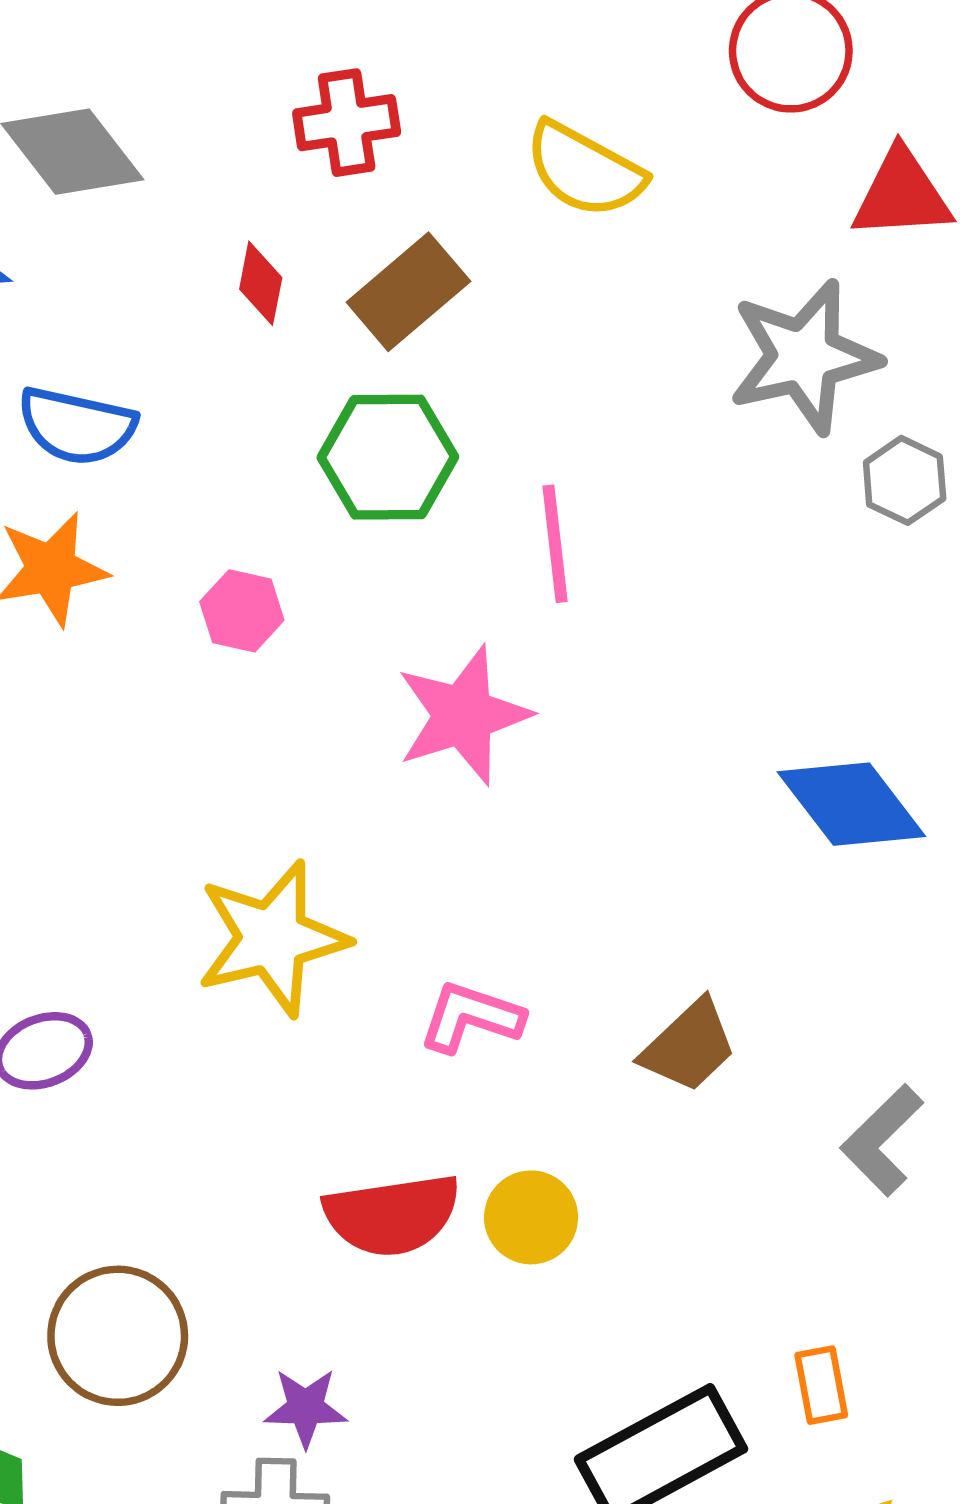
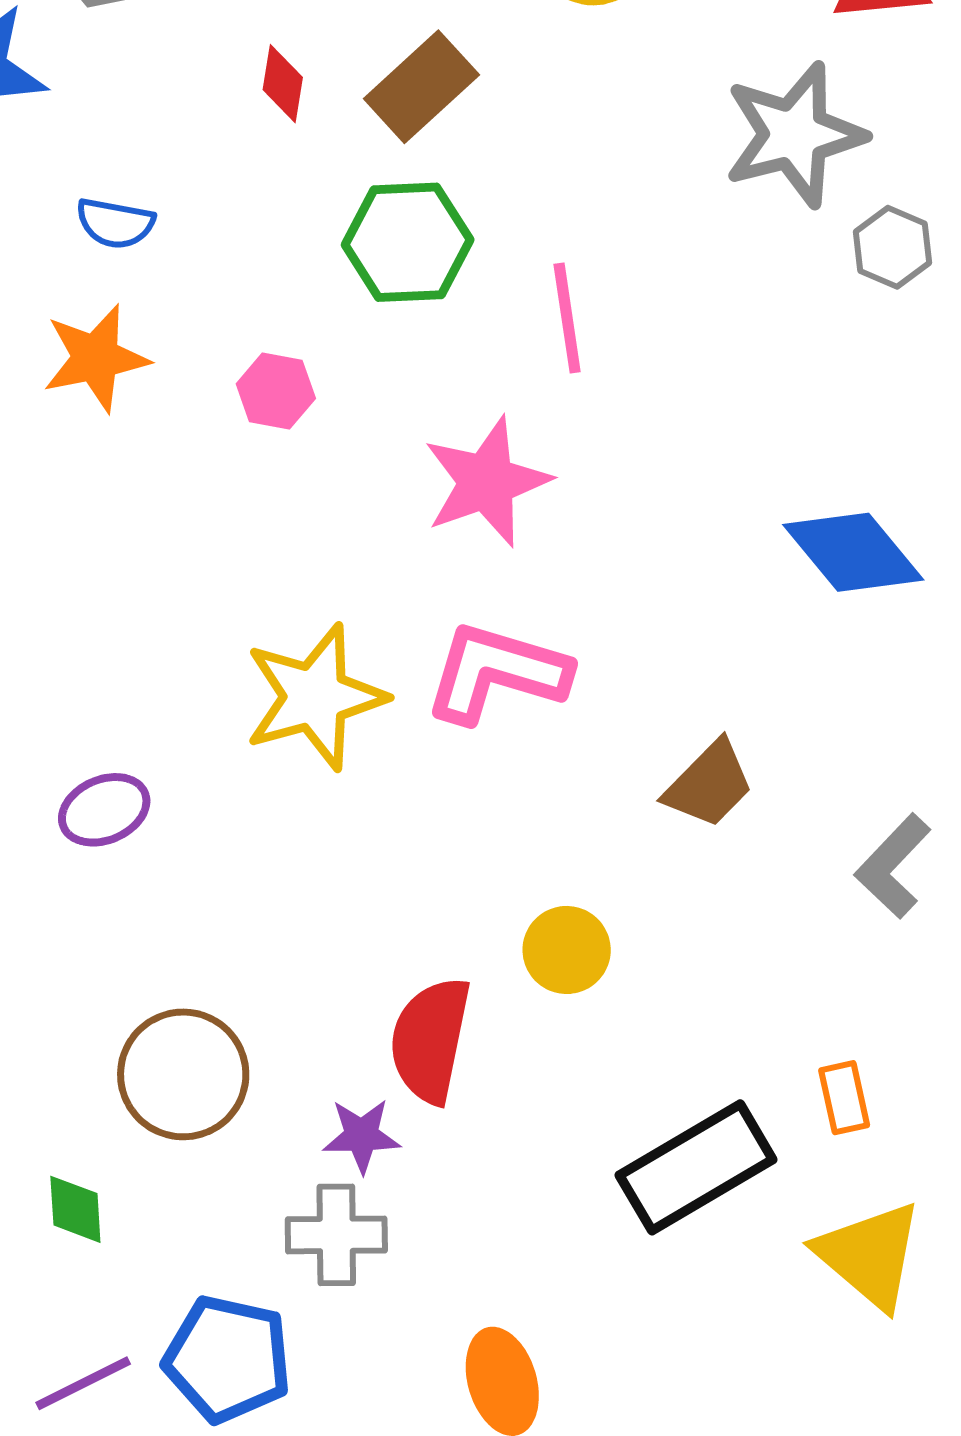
blue semicircle: (77, 426) -> (115, 223), size x0.7
pink L-shape: (471, 1017) -> (497, 673), moved, size x1.5
red semicircle: (392, 1215) -> (430, 1040), moved, turned 112

